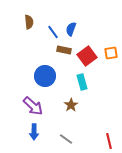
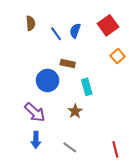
brown rectangle: (64, 50) -> (68, 64), moved
orange square: (111, 53) -> (118, 56), turned -32
red square: (87, 56) -> (108, 25), moved

